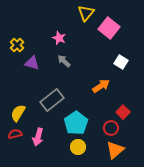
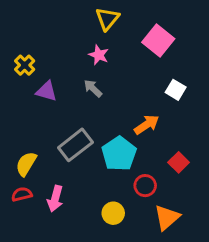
yellow triangle: (86, 13) -> (107, 19), moved
pink star: (59, 38) -> (99, 55), moved
cyan pentagon: (76, 123) -> (119, 154), moved
red circle: (111, 128) -> (145, 186), moved

